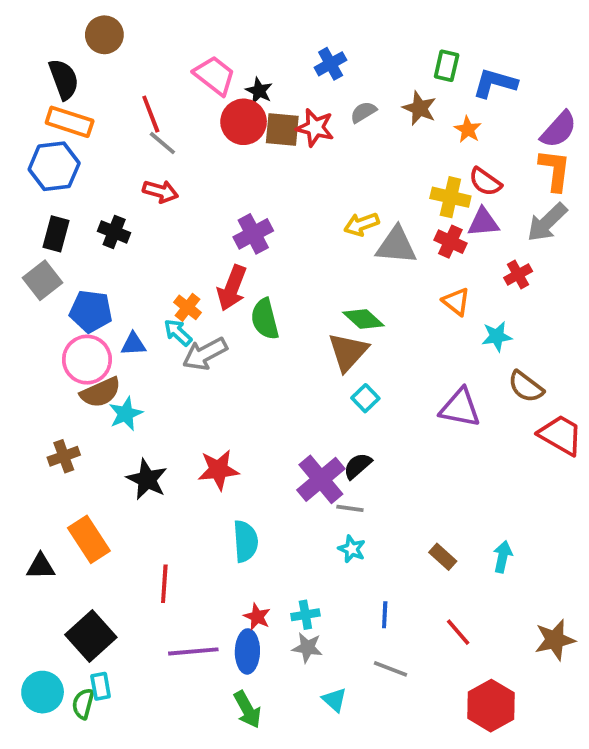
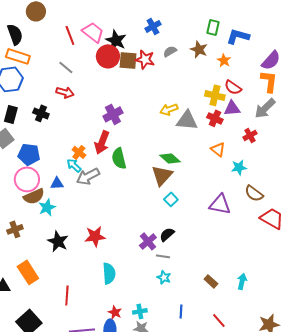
black star: (259, 91) -> (116, 40), size x1.5
red line: (151, 114) -> (70, 35), moved
blue triangle: (133, 344) -> (57, 183), moved
purple cross: (321, 479) -> (148, 241), size x0.7

